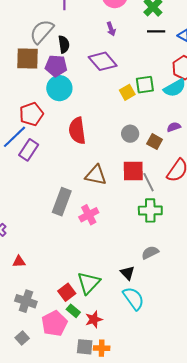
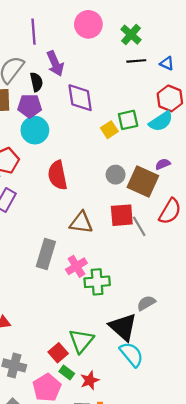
purple arrow: (111, 29) -> (55, 63), moved, size x1.6
purple diamond: (103, 61) -> (80, 98), turned 36
brown square: (155, 142) -> (143, 181), size x1.8
green cross: (150, 210) -> (97, 282), moved
black triangle: (127, 273) -> (123, 327), size x1.8

